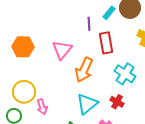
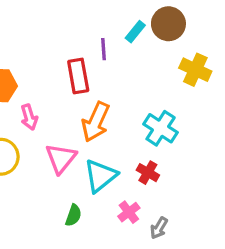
red rectangle: (106, 43) -> (78, 76), moved
pink triangle: (62, 50) -> (61, 158), moved
pink arrow: (42, 107) -> (29, 117), moved

